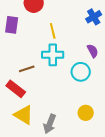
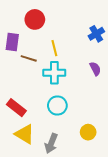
brown line: (27, 69) -> (29, 58), moved, turned 35
cyan circle: (81, 72) -> (57, 106), moved

